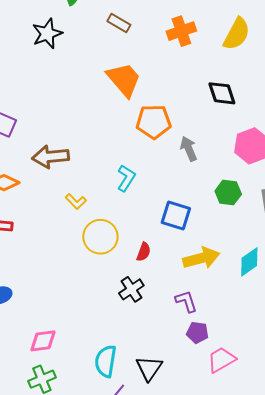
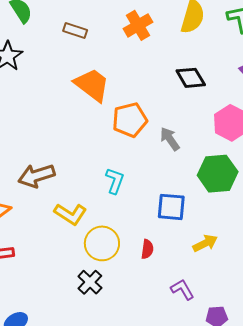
green hexagon: (228, 193) -> (218, 174), size x1.5
yellow L-shape: (76, 201) -> (70, 214), size x1.5
yellow arrow: (201, 258) -> (205, 243), size x0.7
black cross: (131, 289) -> (90, 282), moved
purple L-shape: (186, 301) -> (182, 289), moved

